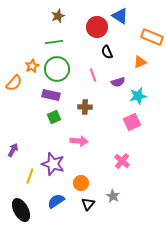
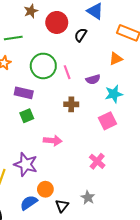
red circle: (97, 27) -> (57, 22), moved
green line: (54, 42) -> (13, 38), moved
black semicircle: (107, 52) -> (81, 35), moved, turned 56
green circle: (57, 69) -> (43, 66), moved
brown cross: (85, 107) -> (71, 104), moved
orange circle: (81, 183) -> (45, 189), moved

